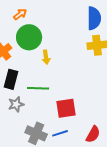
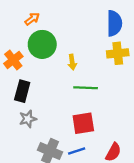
yellow arrow: (46, 57) -> (72, 62), moved
green line: (38, 88) -> (86, 88), moved

